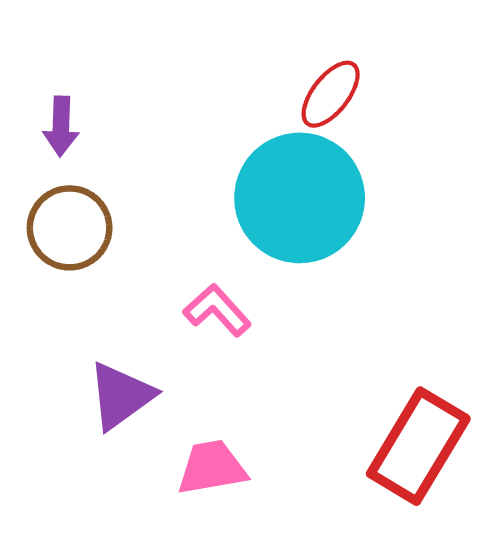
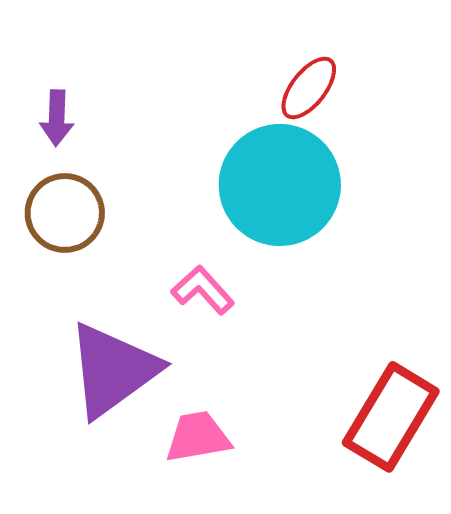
purple triangle: (121, 396) -> (113, 370), size x1.5

